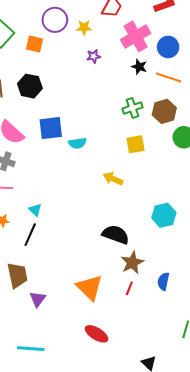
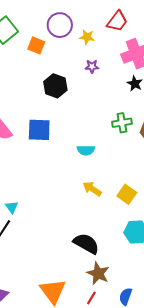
black hexagon: (30, 86) -> (55, 86), moved
cyan semicircle: (77, 143) -> (86, 150), moved
yellow square: (136, 144) -> (127, 194), moved, turned 36
brown star: (132, 263) -> (98, 273), turned -30

